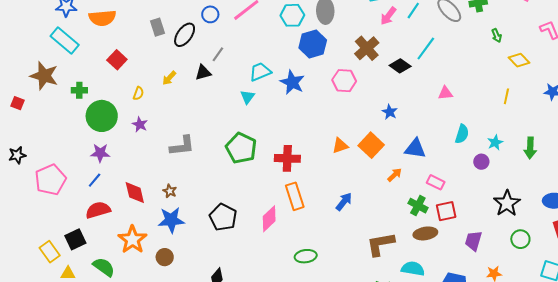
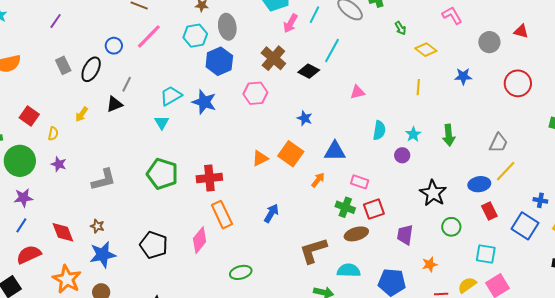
red square: (117, 60) -> (29, 116), moved

